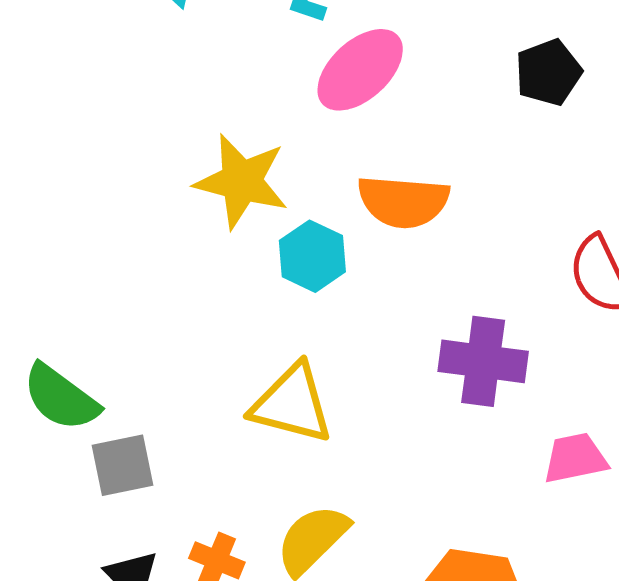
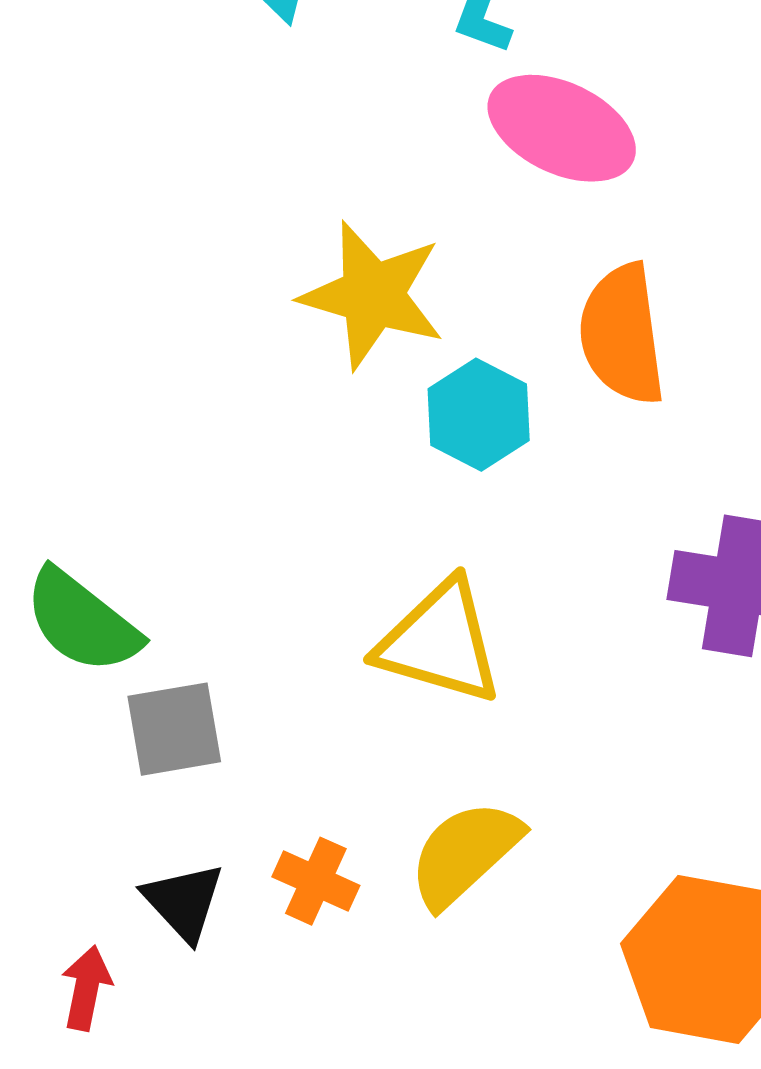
pink ellipse: (360, 70) -> (562, 128), turned 66
orange semicircle: (403, 202) -> (622, 334), turned 76

